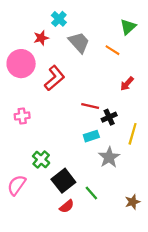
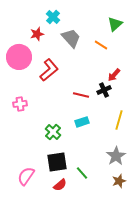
black cross: (109, 117) -> (104, 90), moved
gray star: (109, 157) -> (116, 156), moved
green cross: (41, 159) -> (53, 132), moved
black square: (63, 181) -> (57, 162), turned 30
pink semicircle: (17, 185) -> (26, 176), moved

